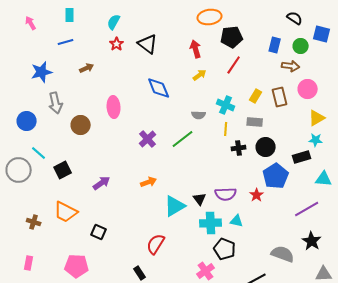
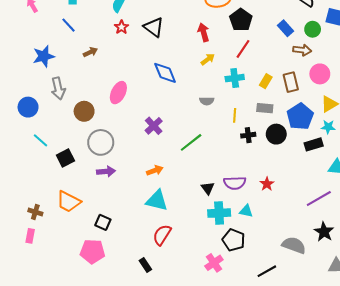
black pentagon: (232, 37) -> (241, 20), turned -30
blue line: (66, 42) -> (69, 25), turned 63
blue rectangle: (275, 45) -> (286, 28), turned -56
cyan cross: (226, 105) -> (235, 78), moved, turned -30
pink ellipse: (114, 107) -> (118, 93), turned 30
green line: (183, 139) -> (191, 142), moved
gray circle: (19, 170) -> (101, 142), moved
blue pentagon: (276, 176) -> (300, 116), moved
purple arrow: (102, 183) -> (106, 171), turned 30
cyan triangle: (175, 206) -> (157, 201), moved, turned 45
pink rectangle: (29, 263) -> (30, 236), moved
pink pentagon: (77, 266) -> (92, 251), moved

